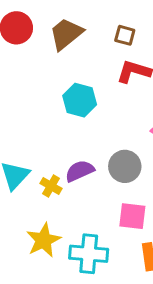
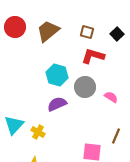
gray circle: (125, 166) -> (85, 87), moved
purple semicircle: (80, 171) -> (57, 104), moved

